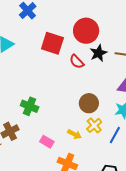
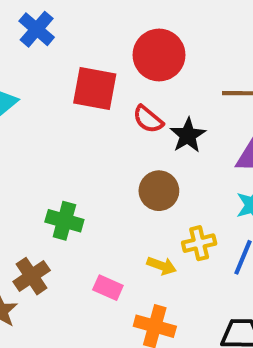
black star: (98, 53) -> (188, 135), moved
brown circle: (89, 103) -> (159, 191), moved
yellow cross: (94, 125) -> (199, 243), turned 35

